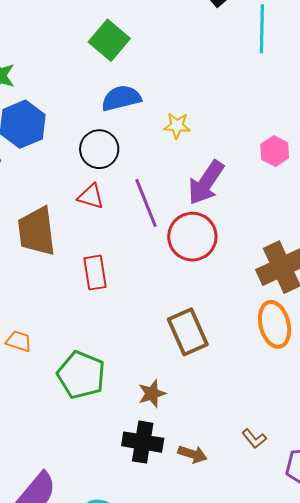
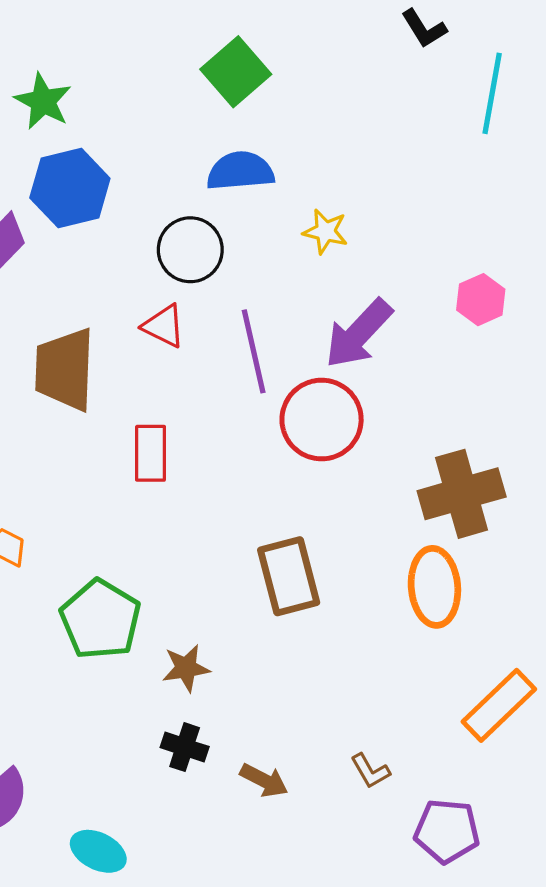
brown star: (152, 394) -> (186, 668), moved
black cross: (143, 442) -> (185, 747), size x0.7

